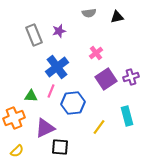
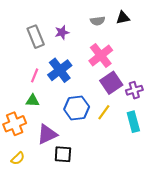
gray semicircle: (89, 13) -> (98, 21), moved
pink cross: (96, 53) -> (101, 55), size x1.6
purple cross: (131, 77) -> (134, 90), moved
pink line: (51, 91) -> (35, 75), moved
yellow line: (99, 127) -> (104, 112), moved

